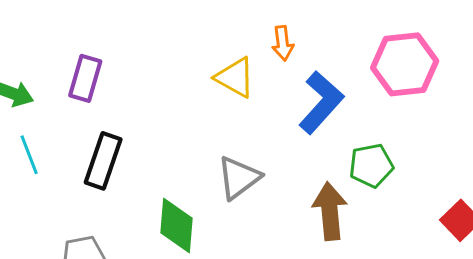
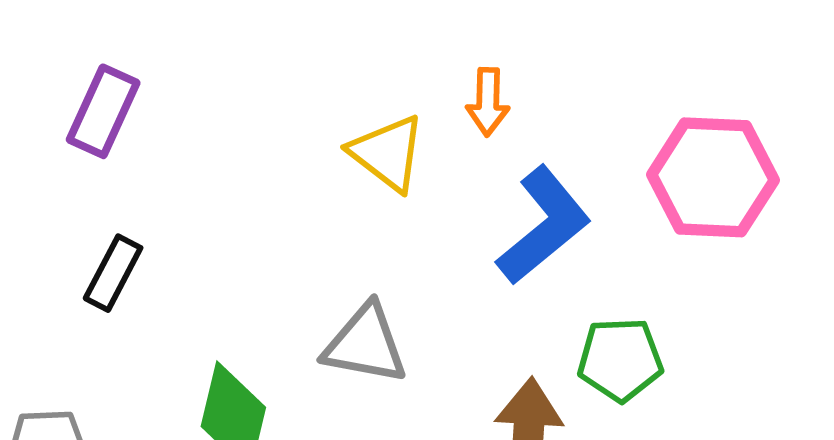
black rectangle: (103, 161) -> (113, 273), size x0.7
gray triangle: (239, 178) -> (365, 344), turned 39

